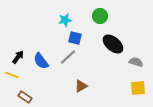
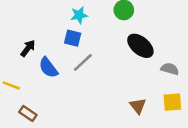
blue square: (75, 38) -> (73, 38), moved
black arrow: (18, 57) -> (28, 48), moved
brown triangle: (81, 86) -> (138, 106), moved, turned -40

